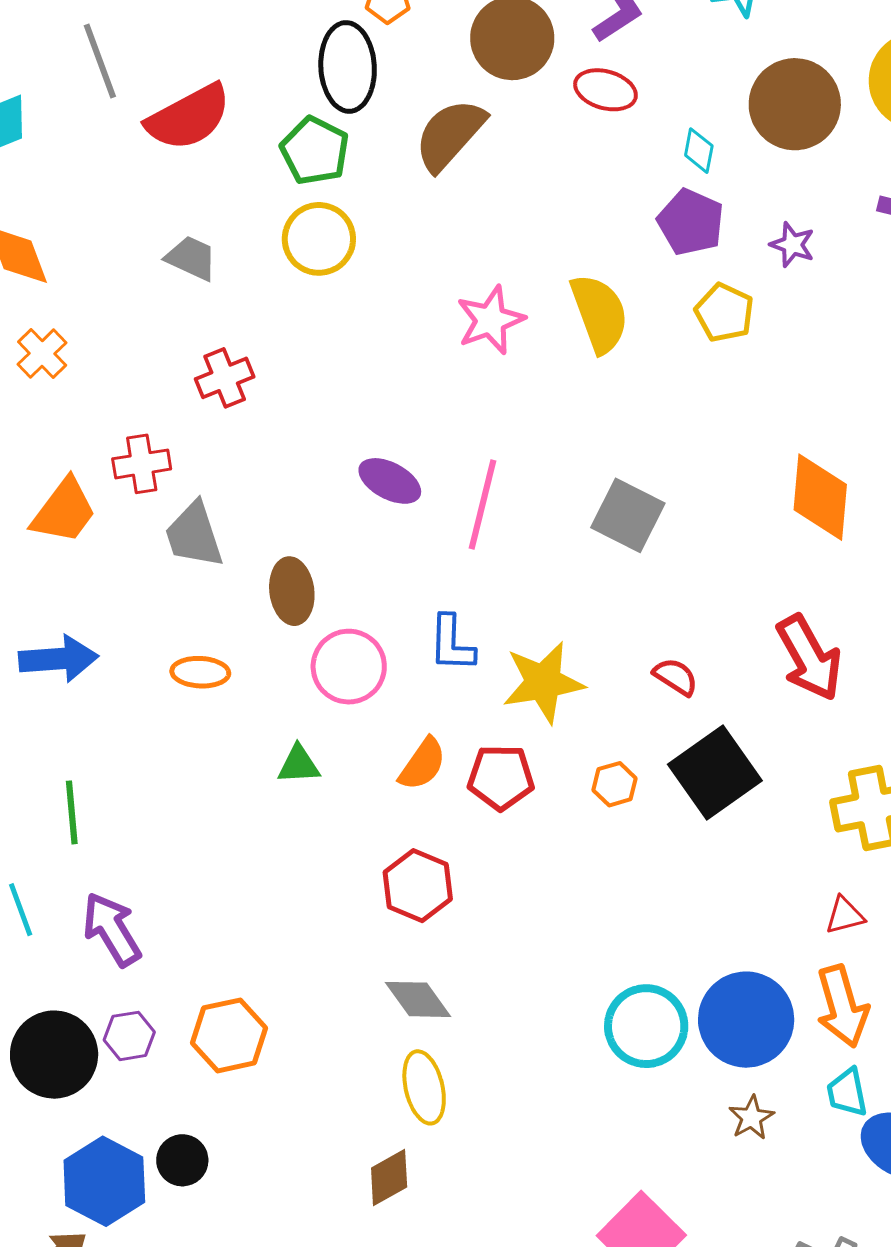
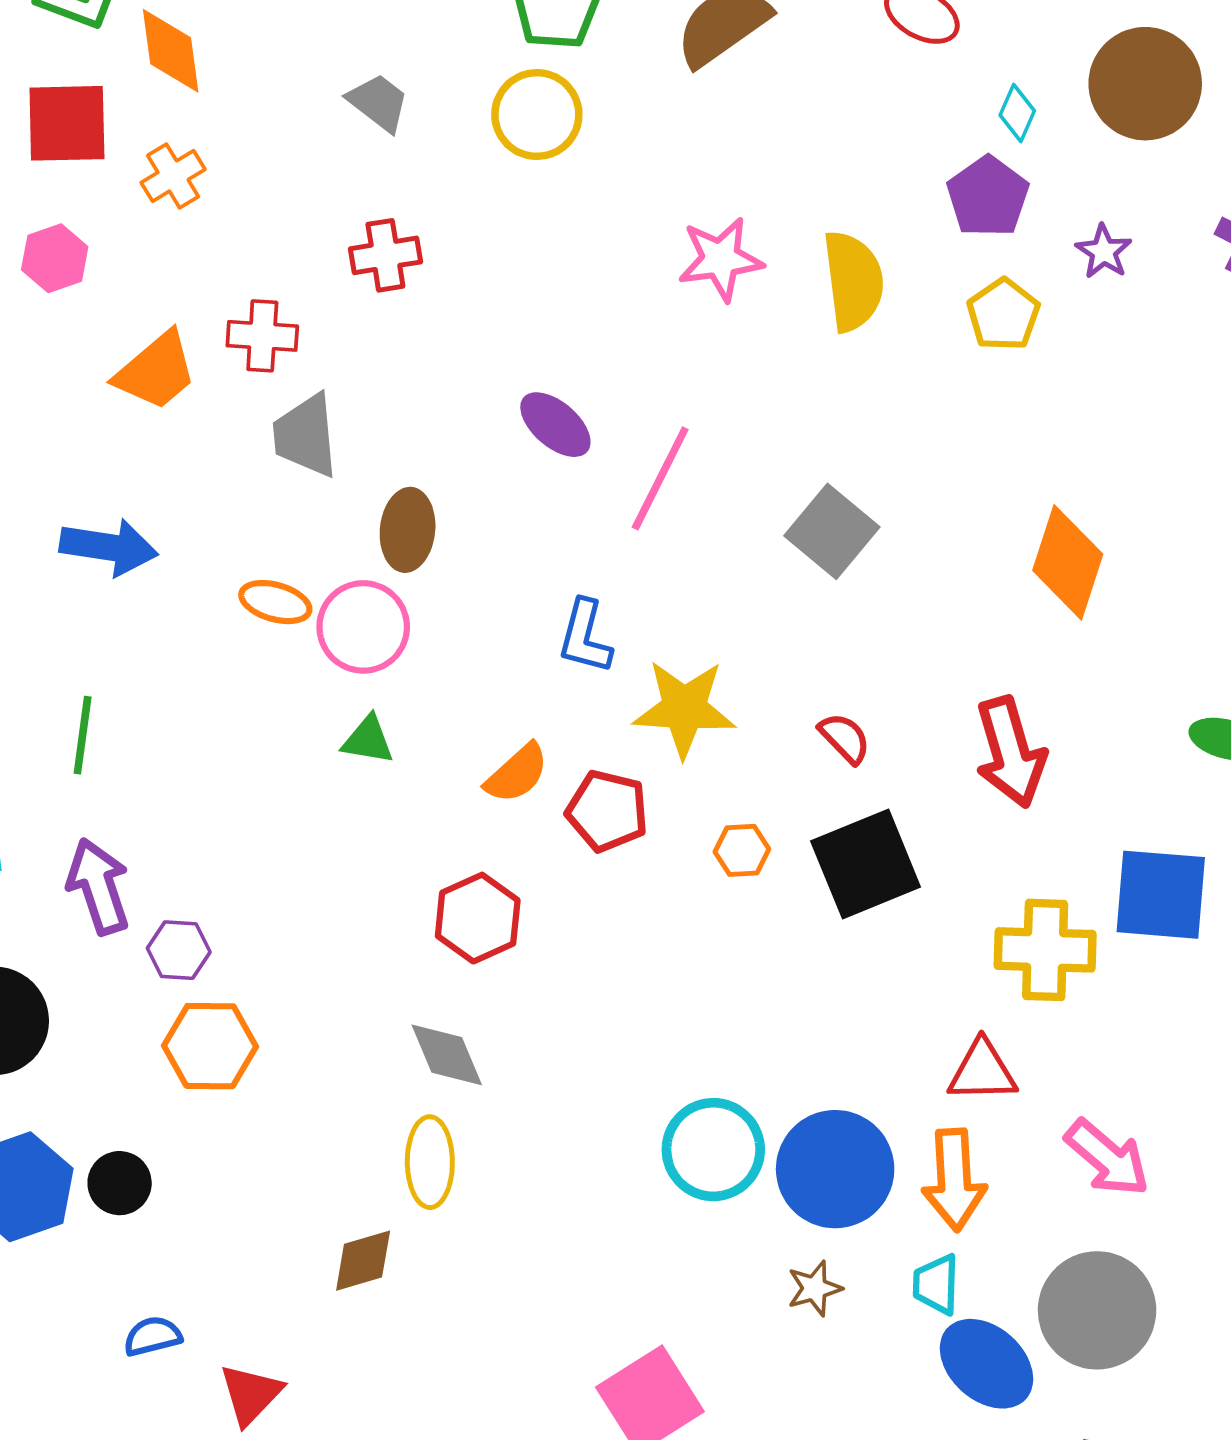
pink circle: (349, 667) -> (363, 627), moved
red triangle: (845, 915) -> (982, 1071), size x1.4
purple hexagon: (129, 1036) -> (179, 950), moved

